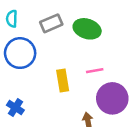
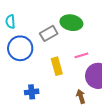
gray rectangle: (51, 23) -> (49, 33), moved
blue cross: (15, 108) -> (32, 92), moved, turned -32

